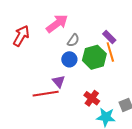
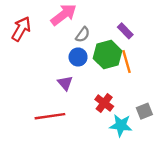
orange line: (110, 52) -> (126, 62), moved
red line: (46, 94) -> (50, 116), moved

